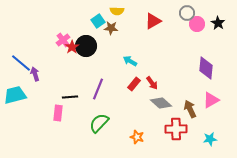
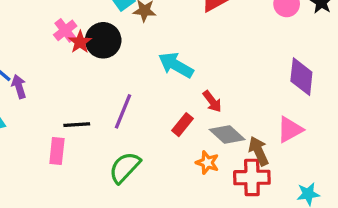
cyan arrow: (130, 61) -> (176, 65), size x1.5
red rectangle: (134, 84) -> (183, 125), moved
pink triangle: (211, 100) -> (290, 130), moved
brown arrow: (190, 109) -> (259, 151), moved
orange star: (137, 137) -> (207, 163), moved

